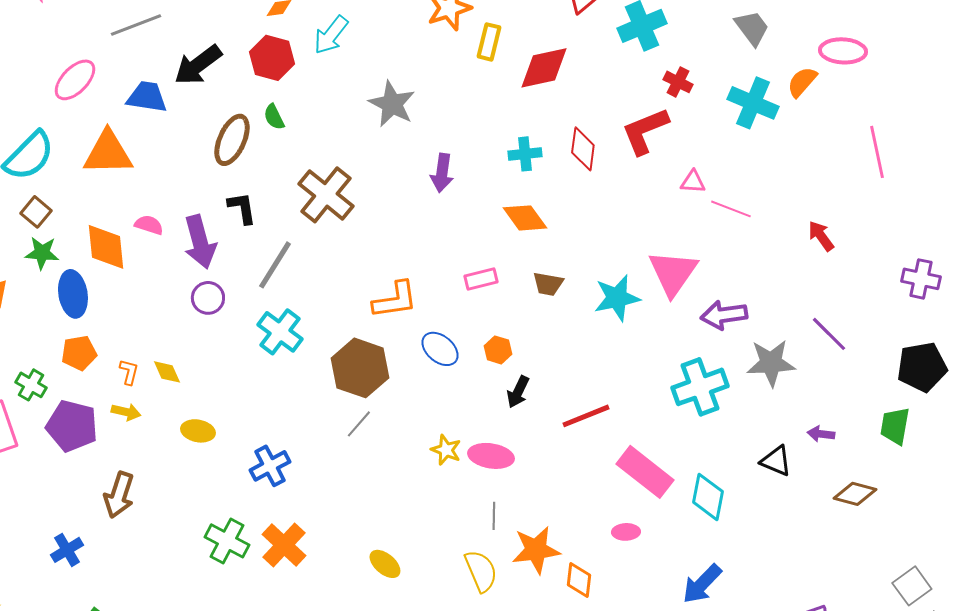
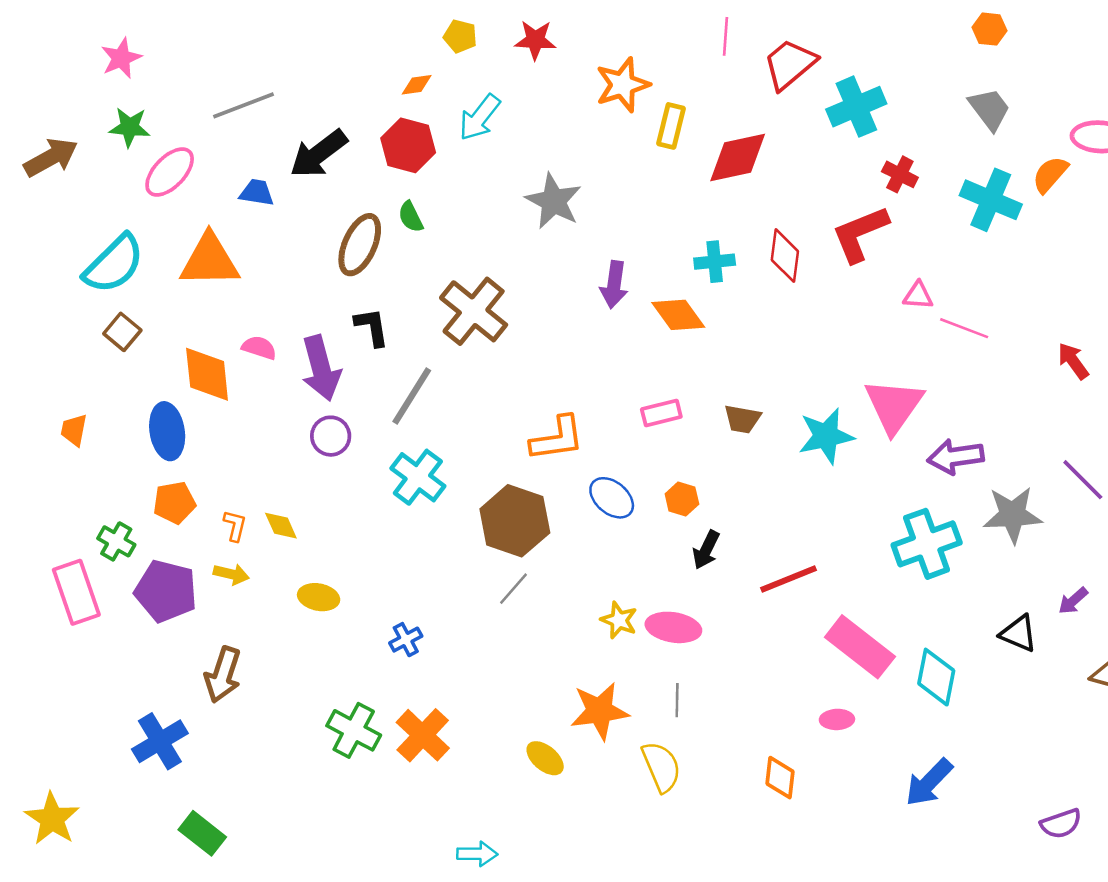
blue trapezoid: (147, 97) -> (257, 193), size x0.7
orange diamond: (525, 218) -> (678, 315), moved
green star: (42, 253) -> (130, 127), moved
purple arrow: (821, 434) -> (1073, 601), turned -48
blue cross: (270, 466) -> (406, 640), size x0.7
blue cross: (67, 550) -> (160, 741), size x1.4
orange star: (536, 550) -> (600, 711), moved

